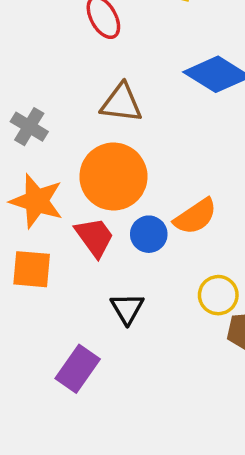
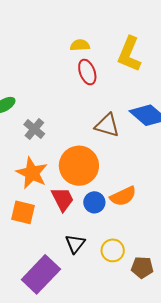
brown triangle: (121, 103) -> (107, 125), moved
yellow circle: (218, 295) -> (113, 250), moved
purple rectangle: (78, 369) -> (41, 274), size x1.4

